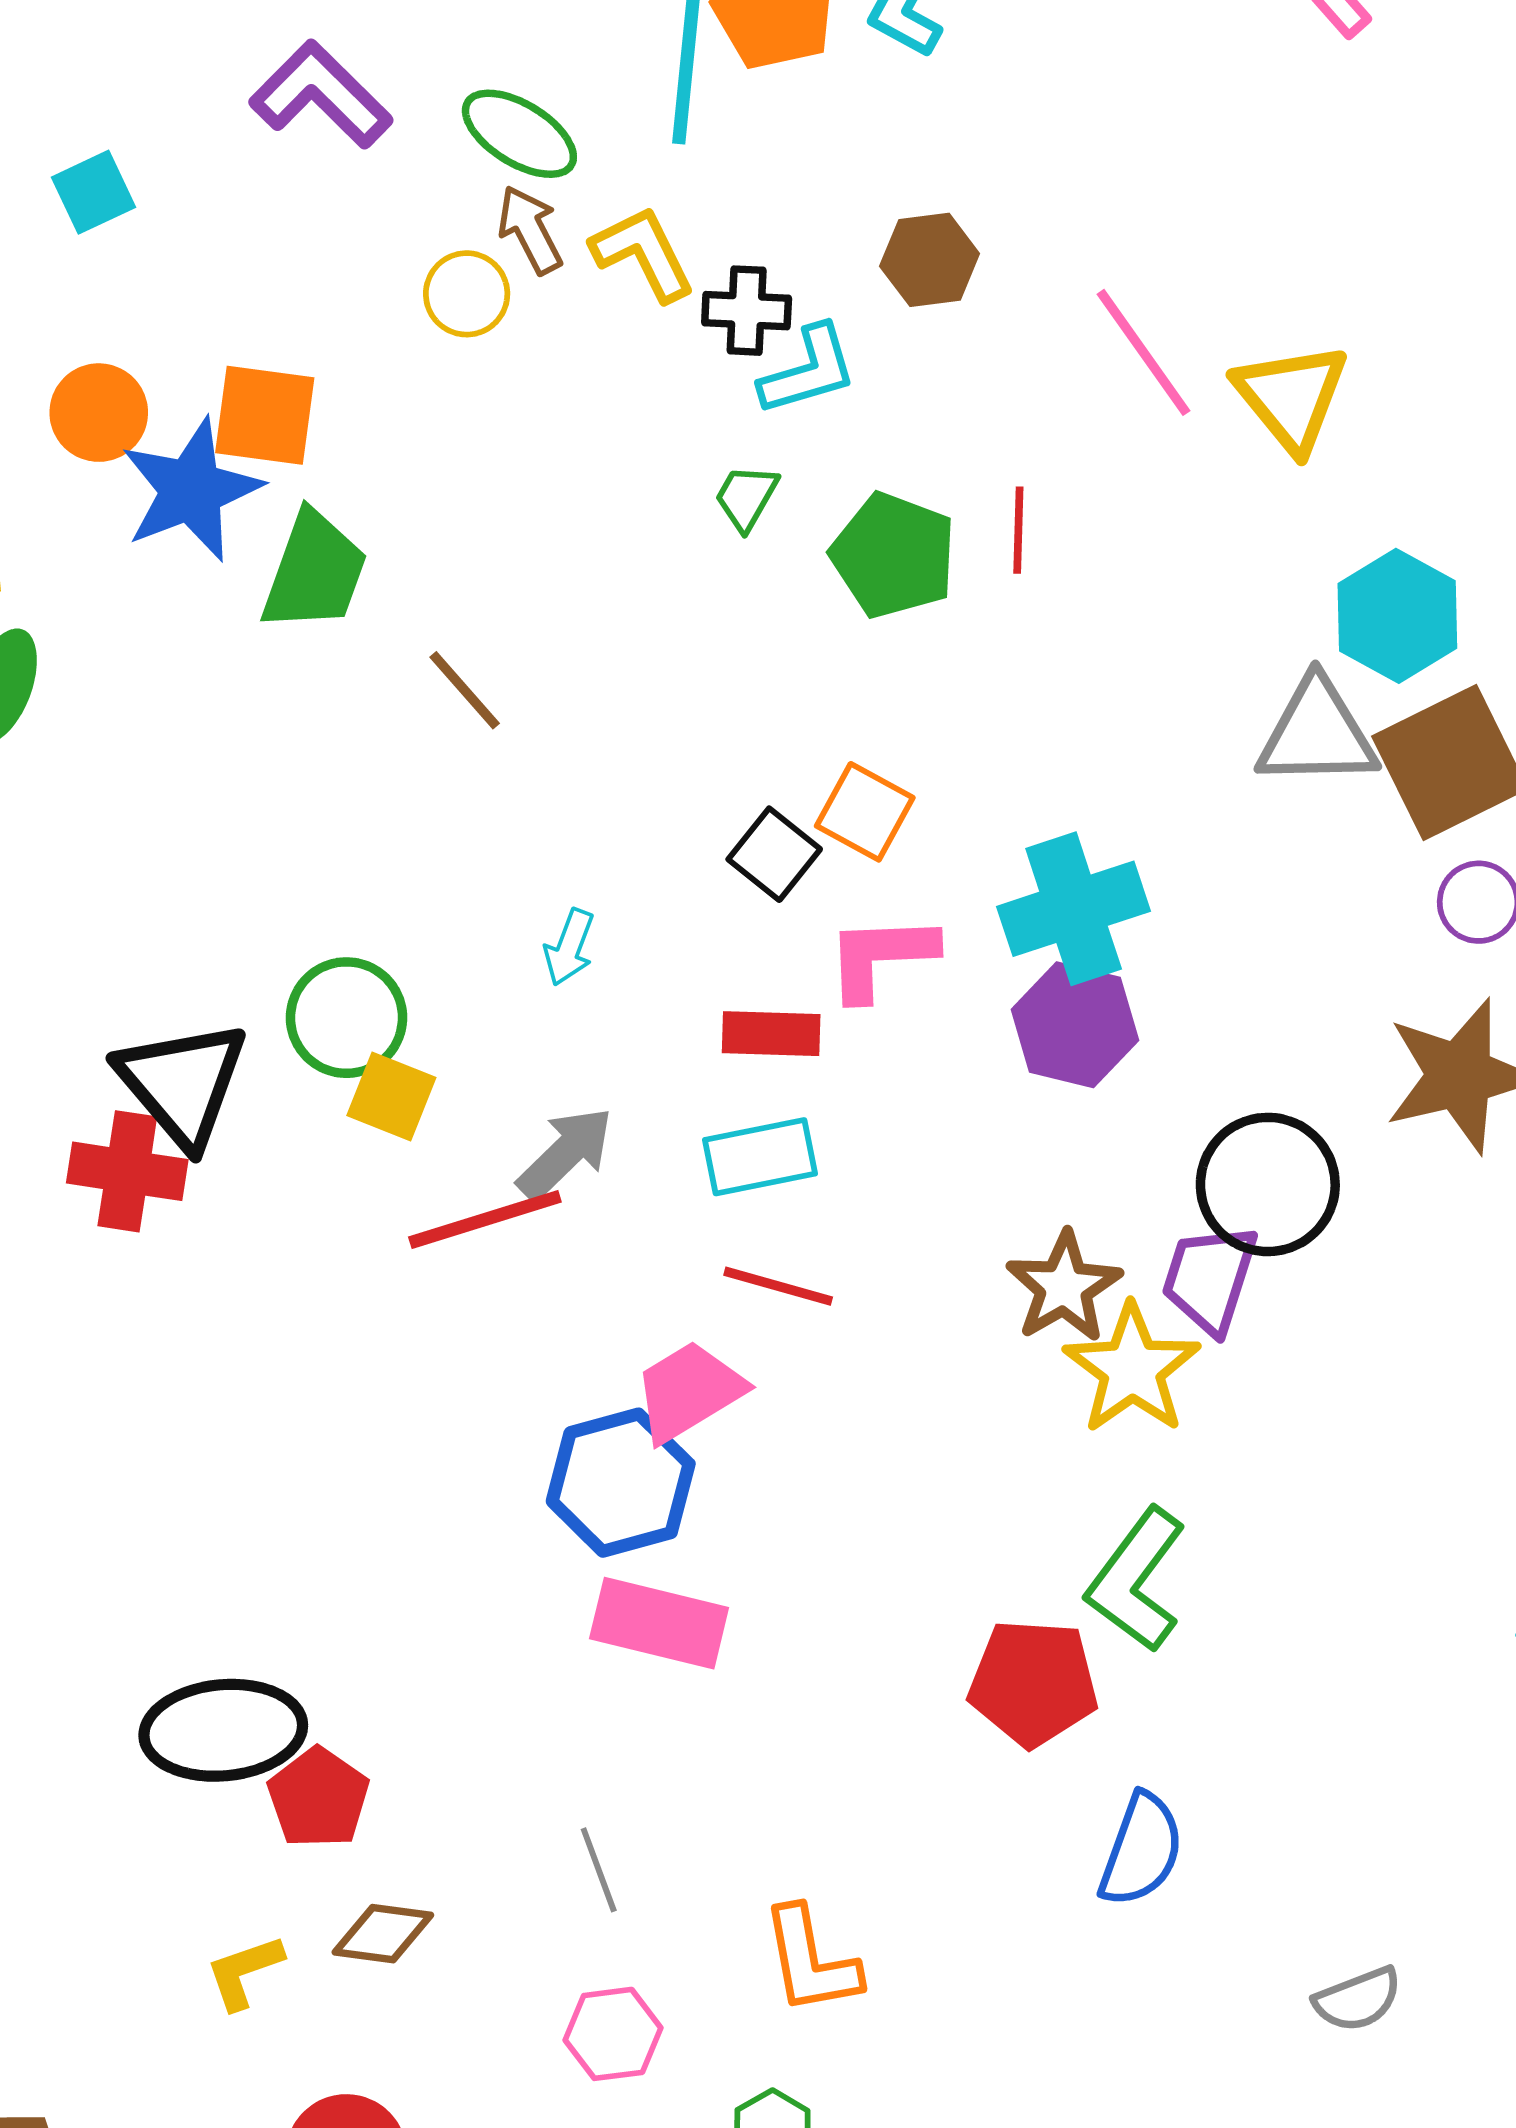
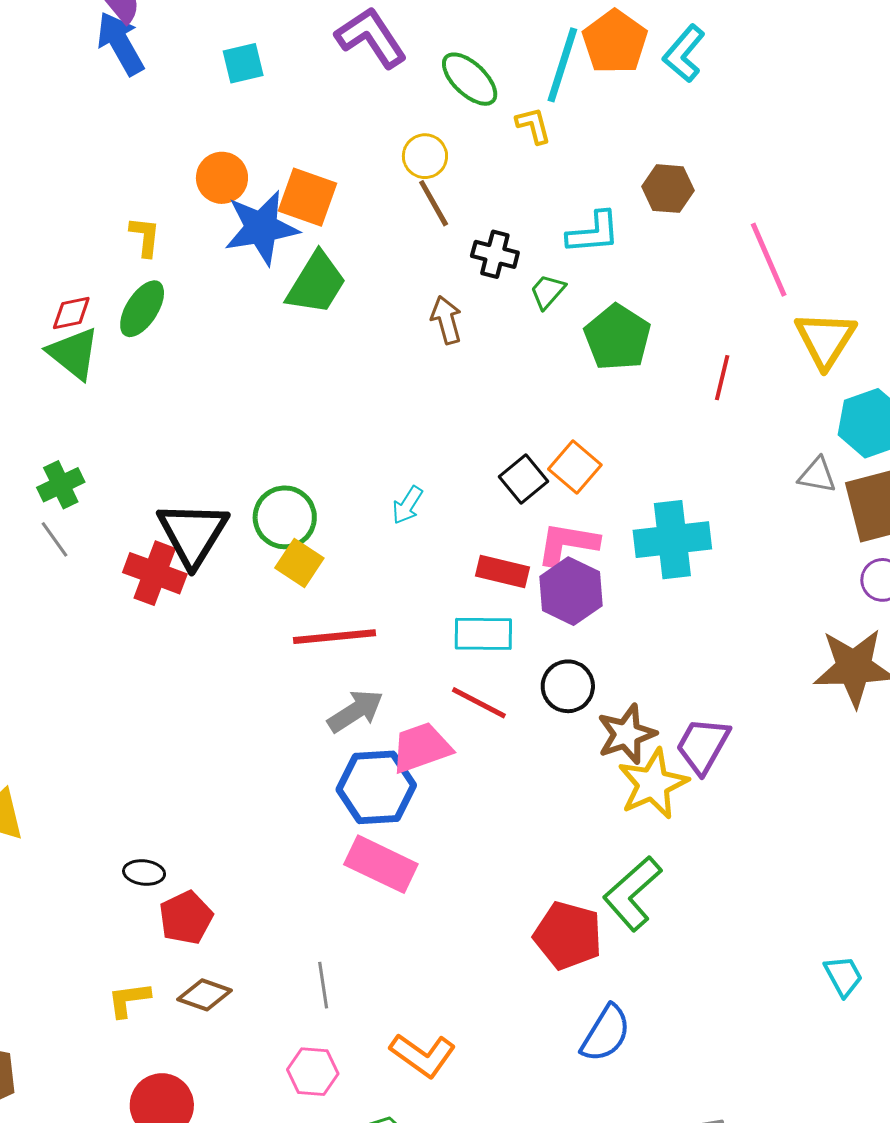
brown arrow: (530, 230) -> (446, 320), moved
yellow L-shape: (643, 253) -> (533, 125), moved, size x0.7
black cross: (747, 311) -> (495, 254), moved
yellow triangle: (1291, 397) -> (825, 339), moved
red line: (1018, 530) -> (722, 378), moved
brown line: (465, 690) -> (434, 203), moved
gray triangle: (1317, 733) -> (817, 475), size x0.6
purple hexagon: (1075, 1025) -> (571, 591), moved
gray arrow: (565, 1153) -> (355, 711), moved
black circle: (1268, 1184) -> (568, 686), moved, size x0.7
black ellipse: (223, 1730) -> (144, 873), size x0.5
orange L-shape: (811, 1961) -> (423, 1055), turned -56

